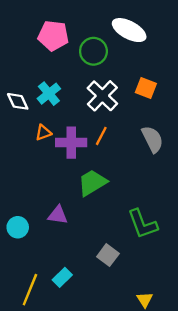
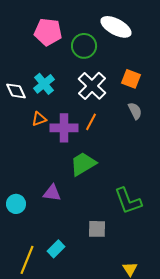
gray semicircle: (152, 139) -> (135, 111), moved, size x0.7
gray square: (108, 255) -> (97, 229), turned -36

